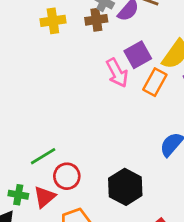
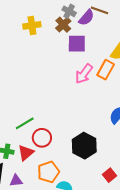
brown cross: (96, 20) -> (63, 25), turned -35
purple square: (138, 55) -> (77, 44), moved, turned 30
pink arrow: (117, 73) -> (84, 74), moved, turned 65

